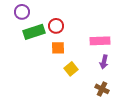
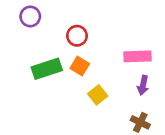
green rectangle: (34, 32) -> (47, 69), moved
orange square: (58, 48) -> (80, 66), turned 32

